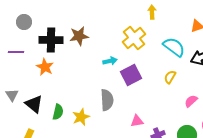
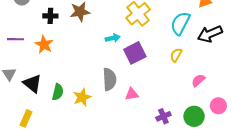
black cross: (51, 40) -> (50, 16), size x0.6
cyan semicircle: (174, 47) -> (180, 23), turned -100
purple line: (16, 52) -> (16, 39), moved
pink triangle: (137, 121) -> (132, 94), moved

